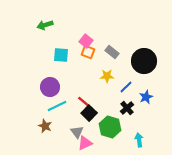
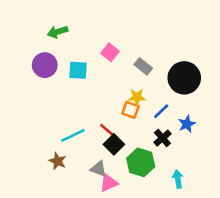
orange square: (88, 52) -> (130, 110), moved
purple circle: (50, 87) -> (45, 65), moved
gray triangle: (77, 132) -> (98, 169), turned -32

